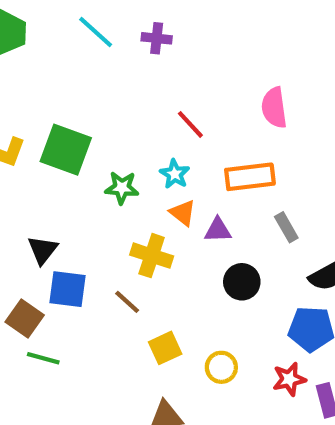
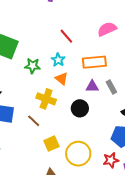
pink semicircle: (274, 108) -> (107, 29), turned 72
purple triangle: (218, 230) -> (92, 86), moved
black circle: (242, 282) -> (80, 108), moved
yellow circle: (221, 367) -> (78, 154), size x1.6

